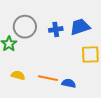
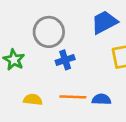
gray circle: (25, 27) -> (49, 32), moved
blue cross: (56, 29) -> (65, 60), moved

